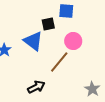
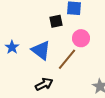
blue triangle: (33, 41) -> (41, 50), moved

